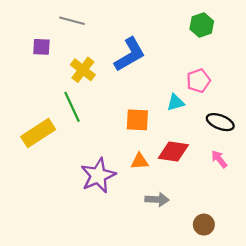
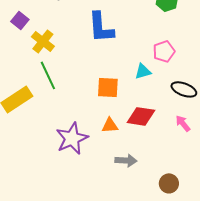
purple square: (41, 47) -> (20, 20), turned 36
blue L-shape: (130, 55) -> (101, 27), turned 116
yellow cross: (83, 70) -> (43, 41), moved

